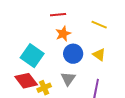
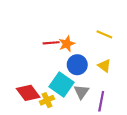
red line: (58, 15) -> (51, 43), moved
cyan square: (32, 56) -> (62, 85), moved
gray triangle: (68, 79) -> (81, 92), moved

